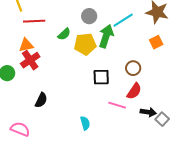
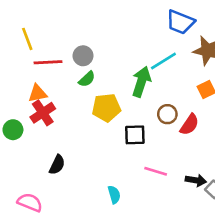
gray circle: (89, 16) -> (83, 56), moved
yellow pentagon: (85, 44) -> (106, 108), moved
brown circle: (133, 68) -> (167, 114), moved
red semicircle: (134, 91) -> (189, 125), moved

